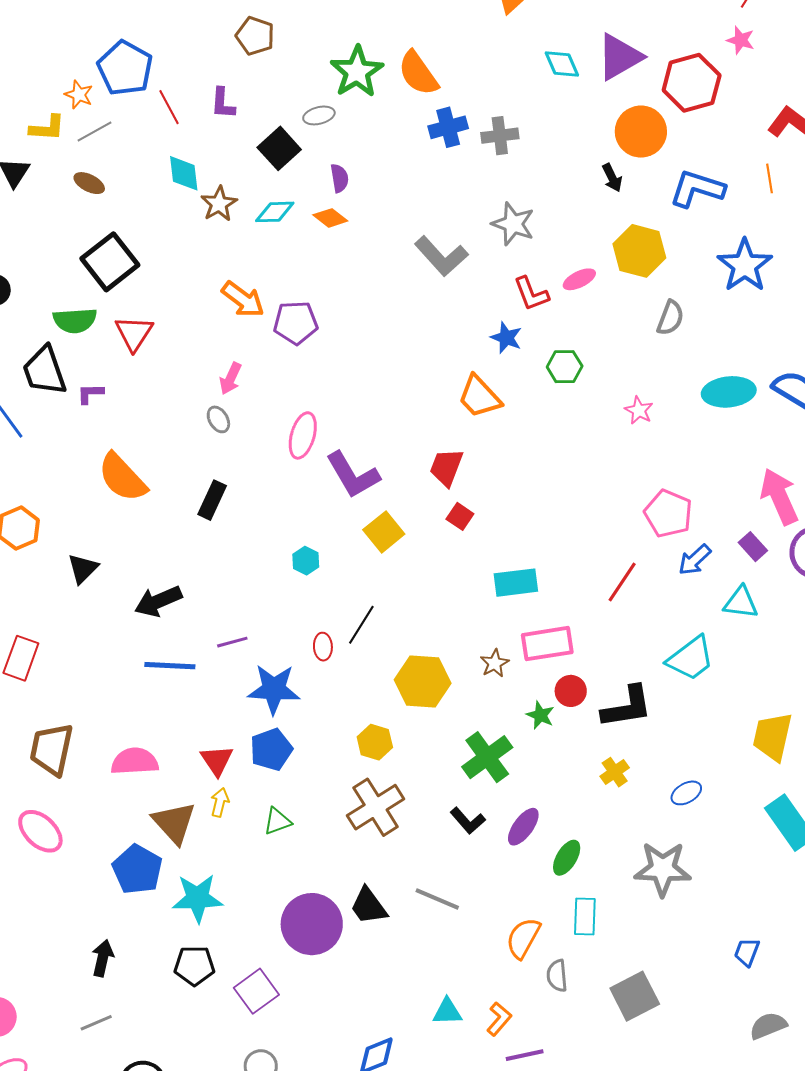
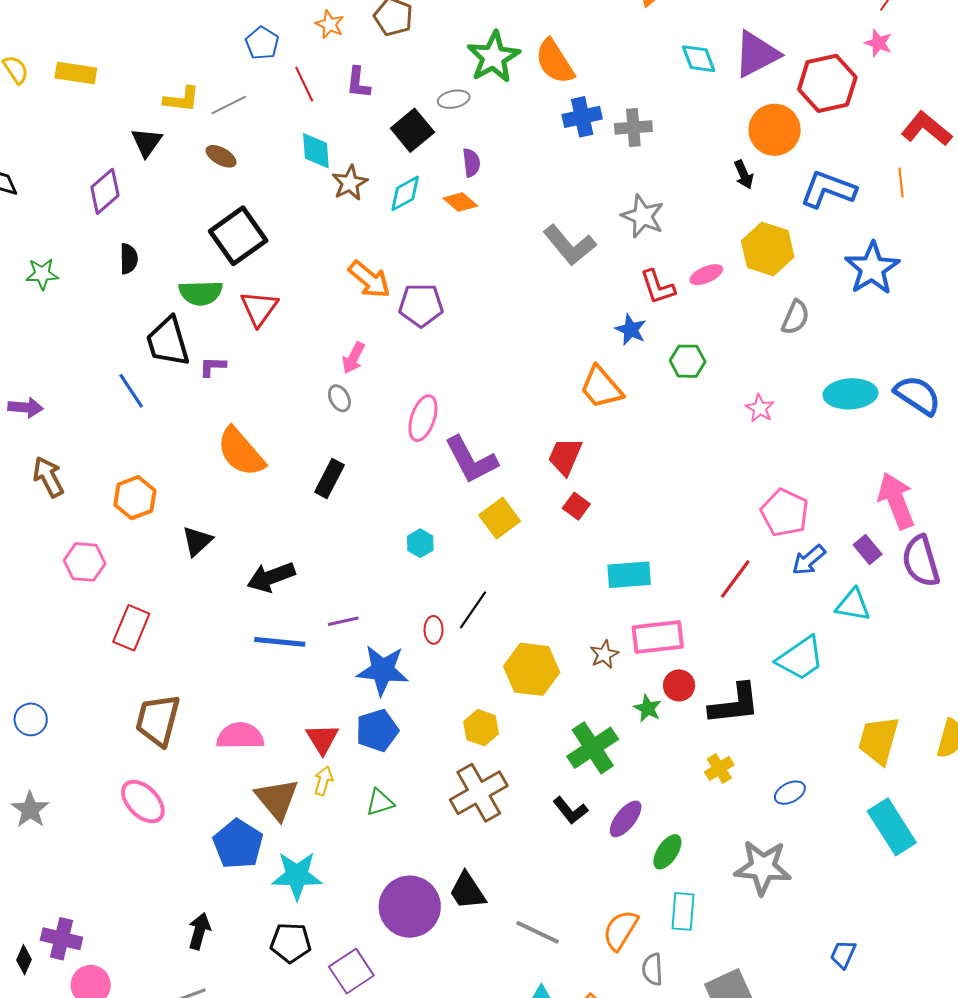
blue pentagon: (125, 68) -> (262, 43), size x0.6
orange star: (79, 95) -> (330, 24), moved
cyan diamond: (275, 212) -> (405, 193), turned -30
gray line: (437, 899) -> (537, 932), moved

